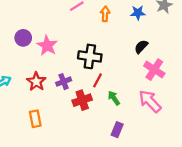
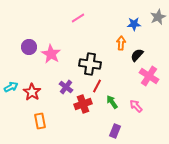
orange arrow: (105, 14) -> (121, 43), moved
red star: (36, 82) -> (32, 92), moved
purple cross: (64, 82) -> (66, 87), turned -32
pink arrow: (150, 101) -> (136, 106), moved, size x0.6

